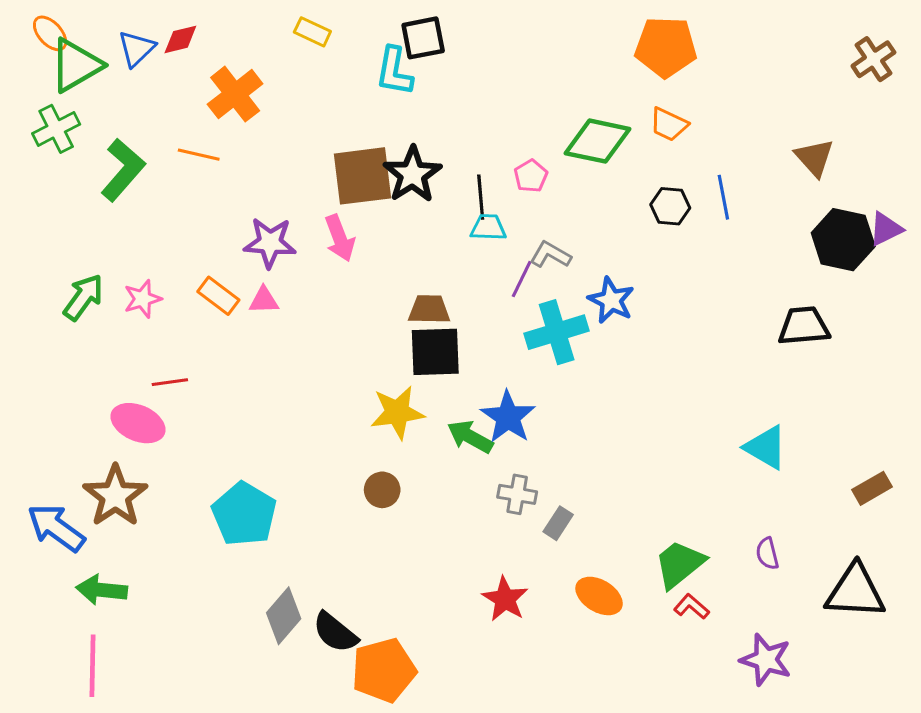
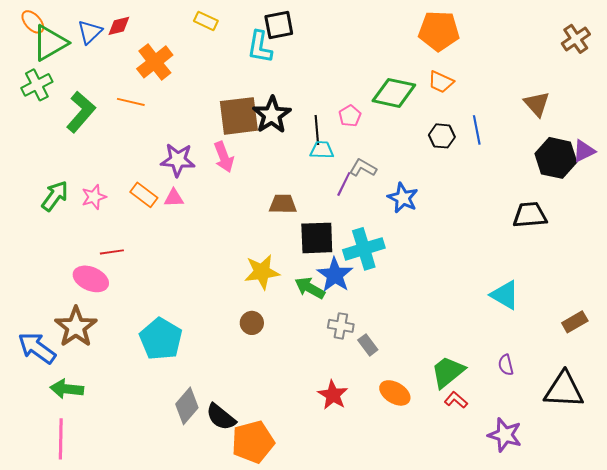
cyan cross: (557, 332) -> (364, 249), moved
black square: (435, 352) -> (317, 238), moved
gray rectangle: (558, 523) -> (368, 345), turned -70

